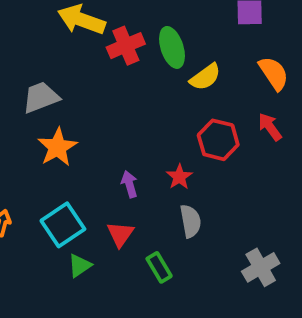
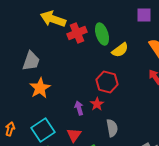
gray trapezoid: (41, 97) -> (31, 61), turned 130
red hexagon: (218, 140) -> (107, 82), moved
red star: (179, 177) -> (97, 104), moved

